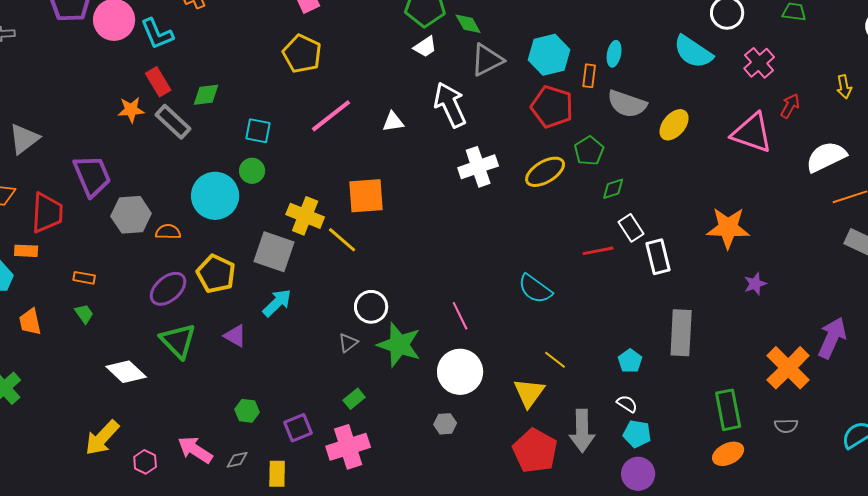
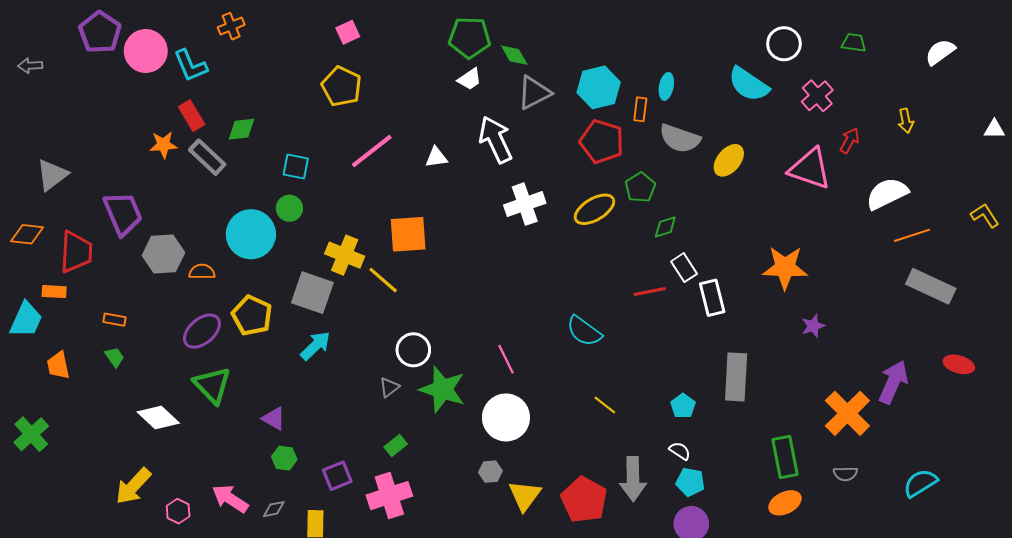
purple triangle: (235, 336) -> (274, 419), moved
yellow triangle: (529, 393) -> (525, 496), moved

